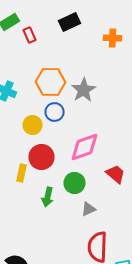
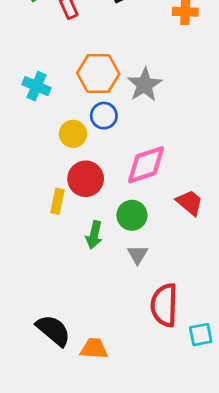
gray triangle: (88, 209) -> (138, 255), moved, turned -35

